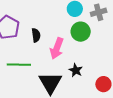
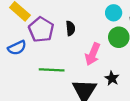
black semicircle: (36, 35) -> (70, 28), moved

